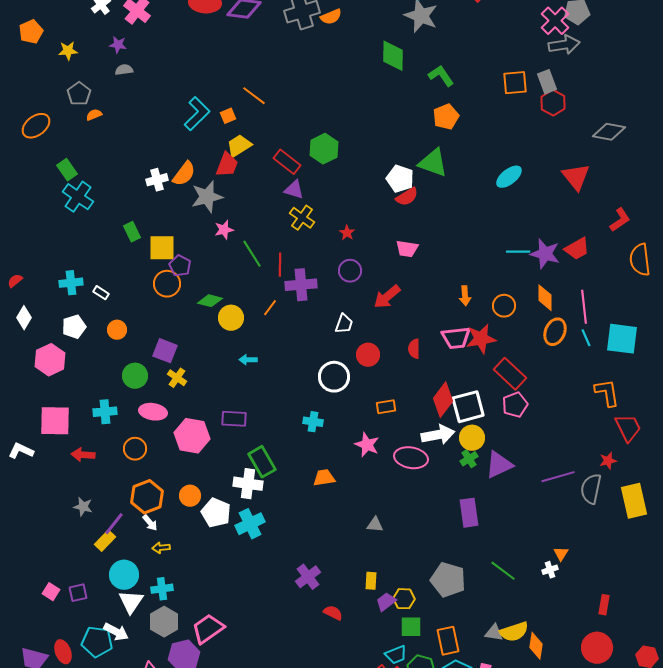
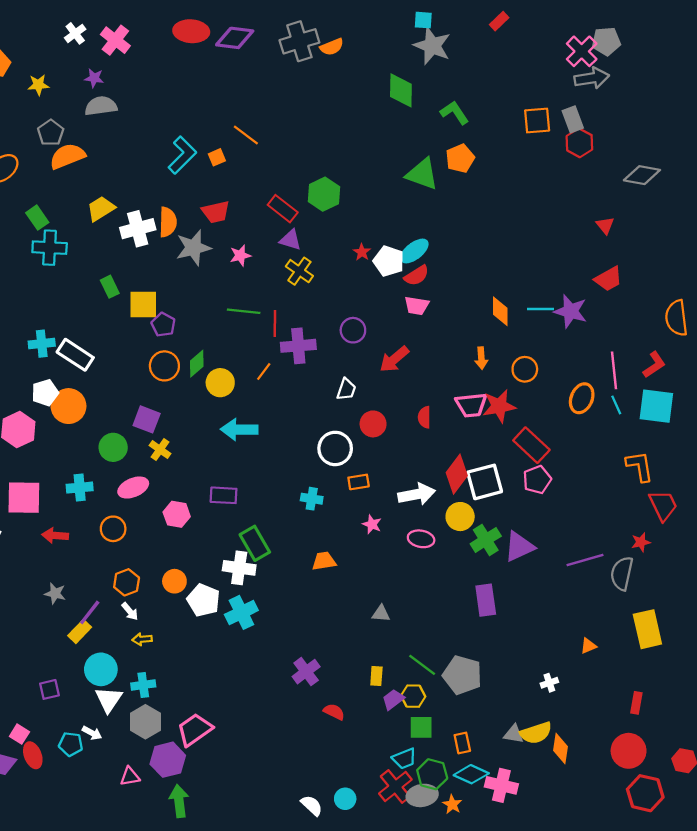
gray semicircle: (124, 70) -> (101, 106), size x1.6
orange semicircle: (94, 115) -> (67, 156), size x2.0
yellow trapezoid: (239, 146) -> (101, 209), moved
green triangle: (433, 163) -> (422, 174), moved
red trapezoid: (227, 165) -> (216, 212), turned 56
orange semicircle: (184, 174) -> (168, 222), turned -36
cyan ellipse: (509, 177) -> (414, 251), moved
red triangle: (576, 177) -> (605, 225), size x0.6
white pentagon: (400, 179) -> (389, 261), moved
white cross: (157, 180) -> (138, 229), size x1.4
cyan cross: (78, 197) -> (50, 248), turned -32
red semicircle: (407, 197) -> (417, 276), moved
red L-shape: (620, 220) -> (654, 365), moved
pink star: (224, 230) -> (240, 255), moved
red star: (347, 233) -> (362, 252), moved
red trapezoid: (577, 249) -> (608, 279), moved
green line: (252, 254) -> (244, 311), turned -52
orange circle: (167, 284) -> (164, 366), moved
white rectangle: (101, 293) -> (75, 355), size x2.0
orange diamond: (545, 298) -> (500, 311), moved
green diamond: (210, 301) -> (197, 364), turned -55
orange circle: (117, 330) -> (68, 406), moved, size x1.6
cyan arrow: (248, 360) -> (239, 430), size x1.8
orange rectangle: (386, 407) -> (359, 482), moved
pink ellipse: (153, 412) -> (133, 488), turned -32
white arrow: (438, 435) -> (417, 494), moved
pink hexagon: (192, 436) -> (177, 514), size x0.7
yellow circle: (472, 438) -> (460, 517), moved
pink star: (367, 445) -> (372, 524), size x0.7
pink ellipse: (411, 458) -> (421, 539), size x0.7
green cross: (469, 459) -> (486, 540), size x1.5
orange hexagon: (147, 497) -> (127, 582), size x0.7
yellow rectangle: (634, 501) -> (647, 629), moved
orange triangle: (561, 554) -> (588, 646), turned 35
white cross: (550, 570) -> (549, 683), moved
green line: (503, 571) -> (422, 665), moved
pink square: (51, 592) -> (19, 734), moved
white arrow: (116, 632) -> (92, 733), size x0.7
orange rectangle: (448, 641) -> (462, 743), size x0.7
cyan pentagon: (97, 642) -> (71, 744), size x0.7

